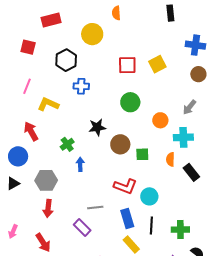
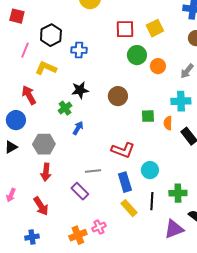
red square: (28, 47) -> (17, 16), moved
black hexagon: (66, 60) -> (51, 35), moved
green circle: (130, 102) -> (137, 55), moved
orange circle: (160, 120) -> (158, 66), moved
black star: (97, 127) -> (80, 90), moved
brown circle: (120, 144) -> (118, 96), moved
green square: (142, 154) -> (148, 116), moved
blue arrow: (80, 164) -> (78, 128), turned 32
cyan circle: (149, 196) -> (150, 170), moved
black line: (151, 226) -> (152, 201), moved

